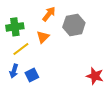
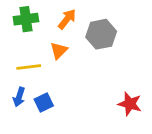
green cross: (15, 27) -> (26, 19), moved
yellow line: (21, 49) -> (29, 67), turned 30

